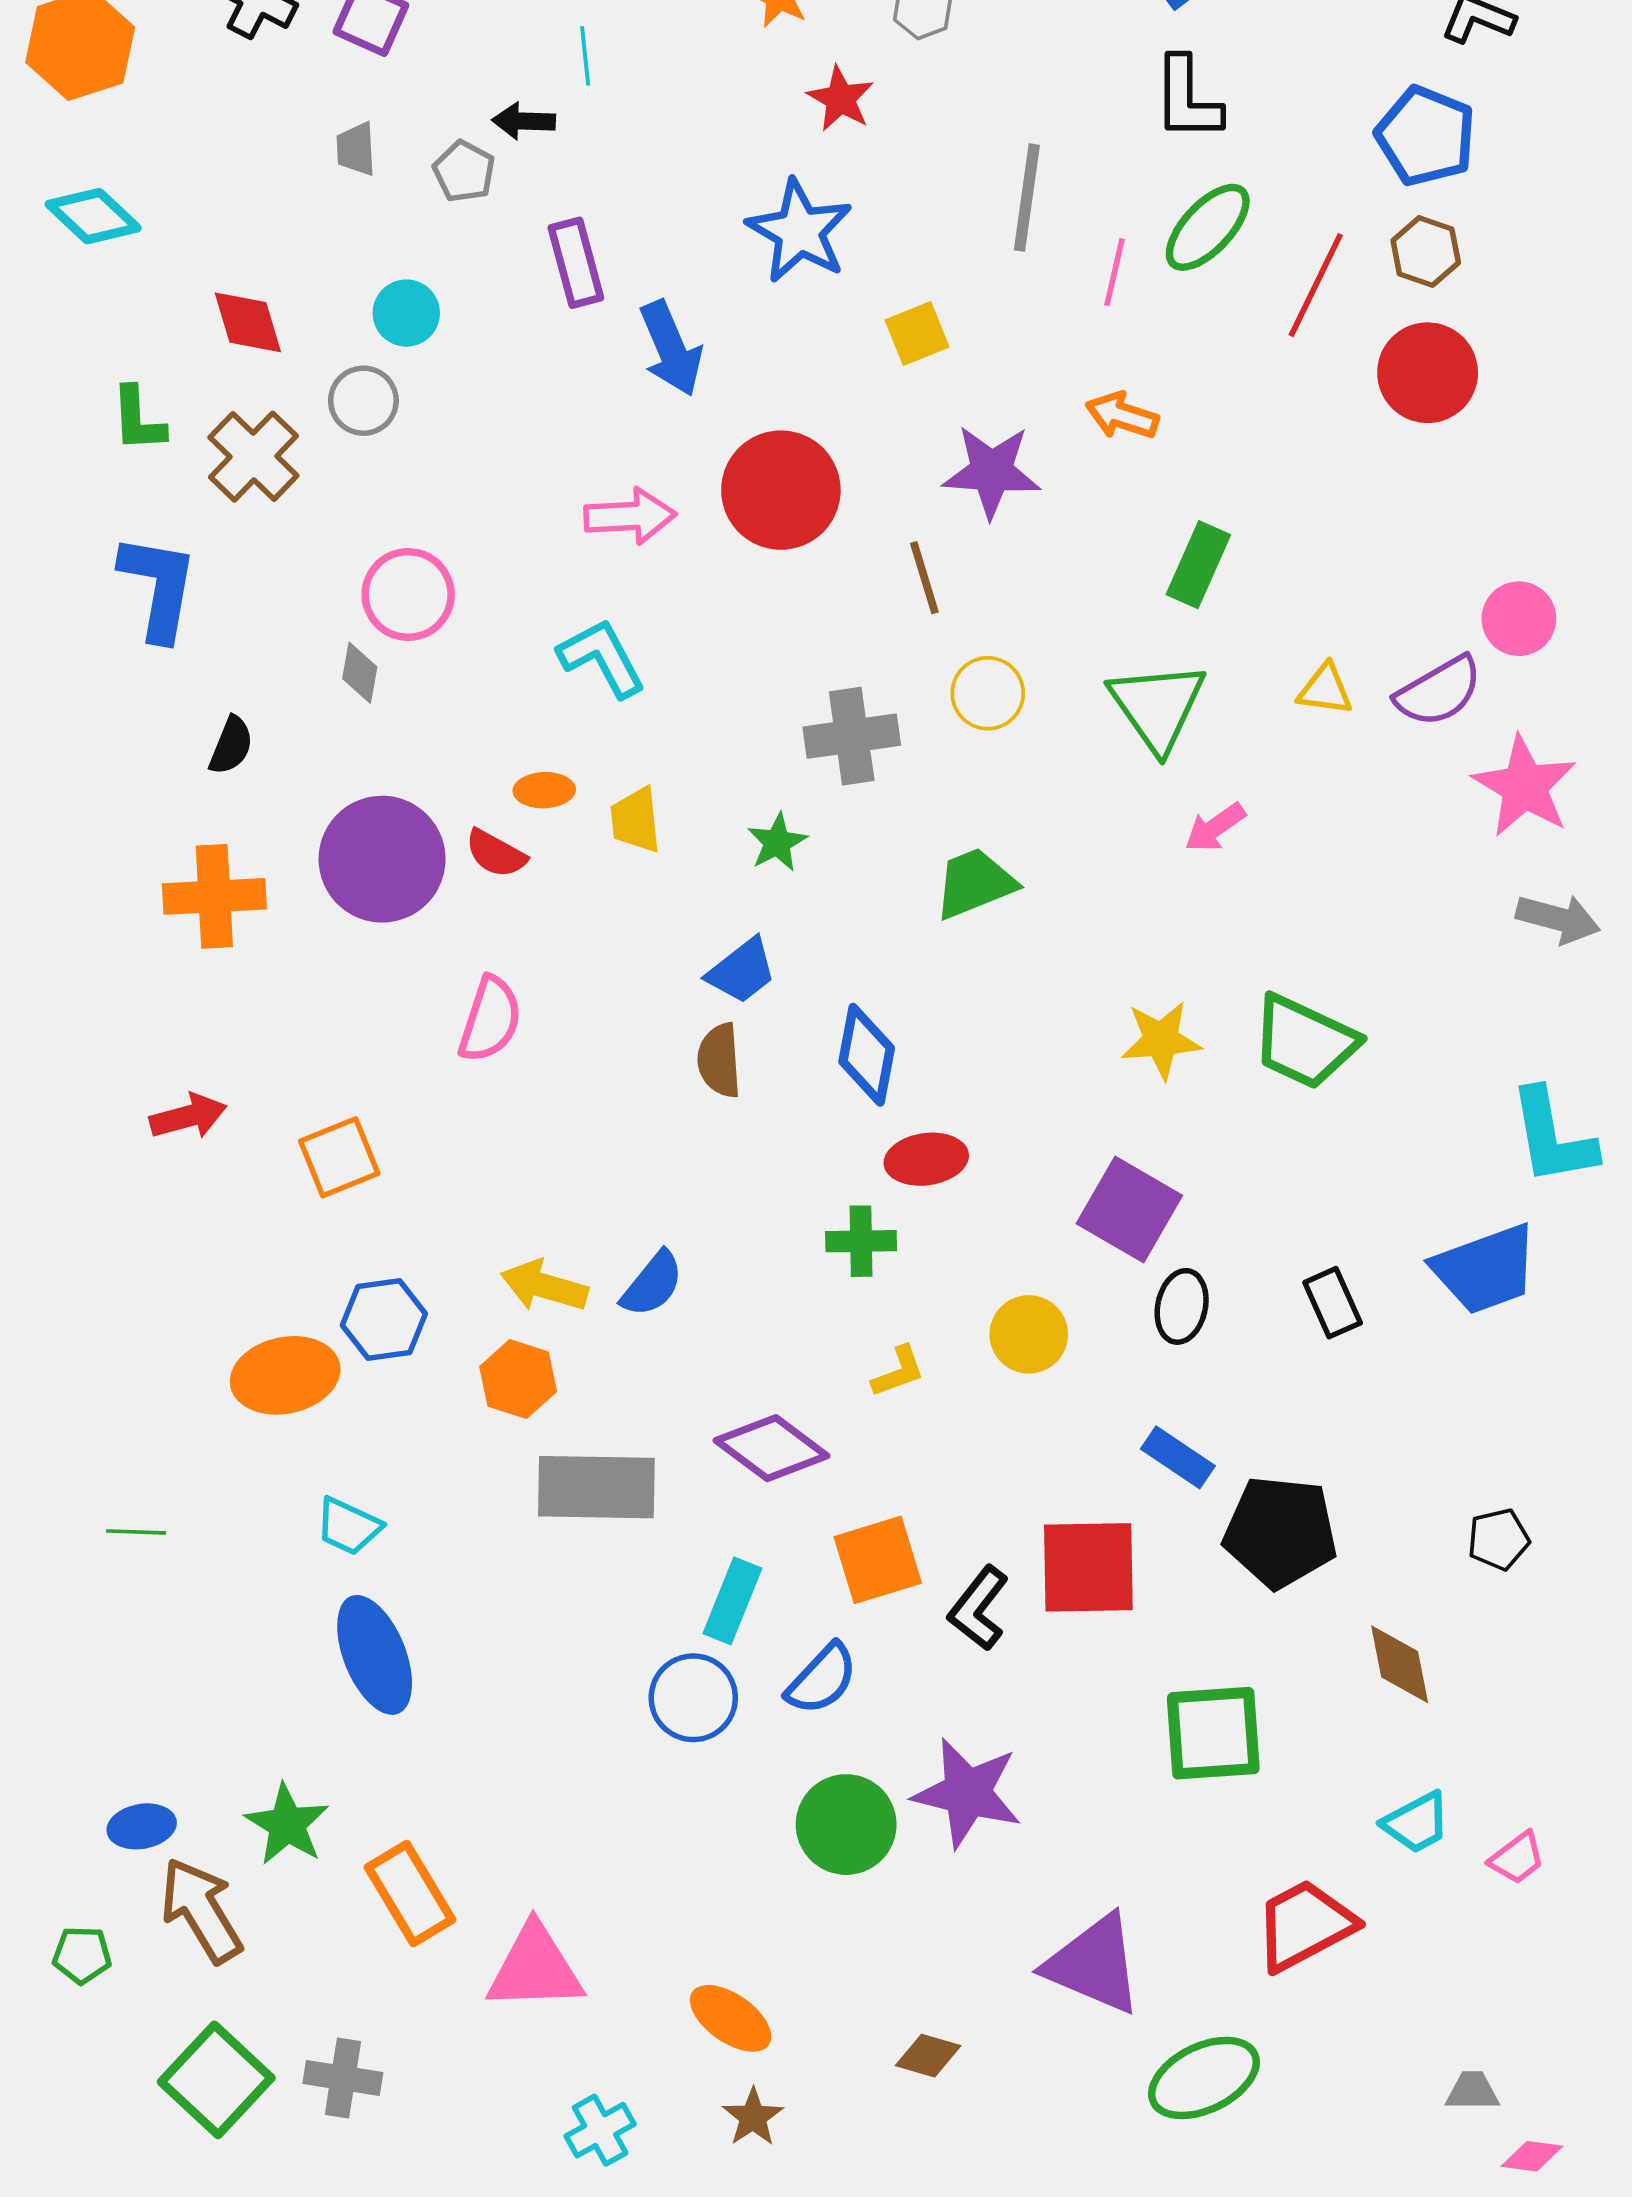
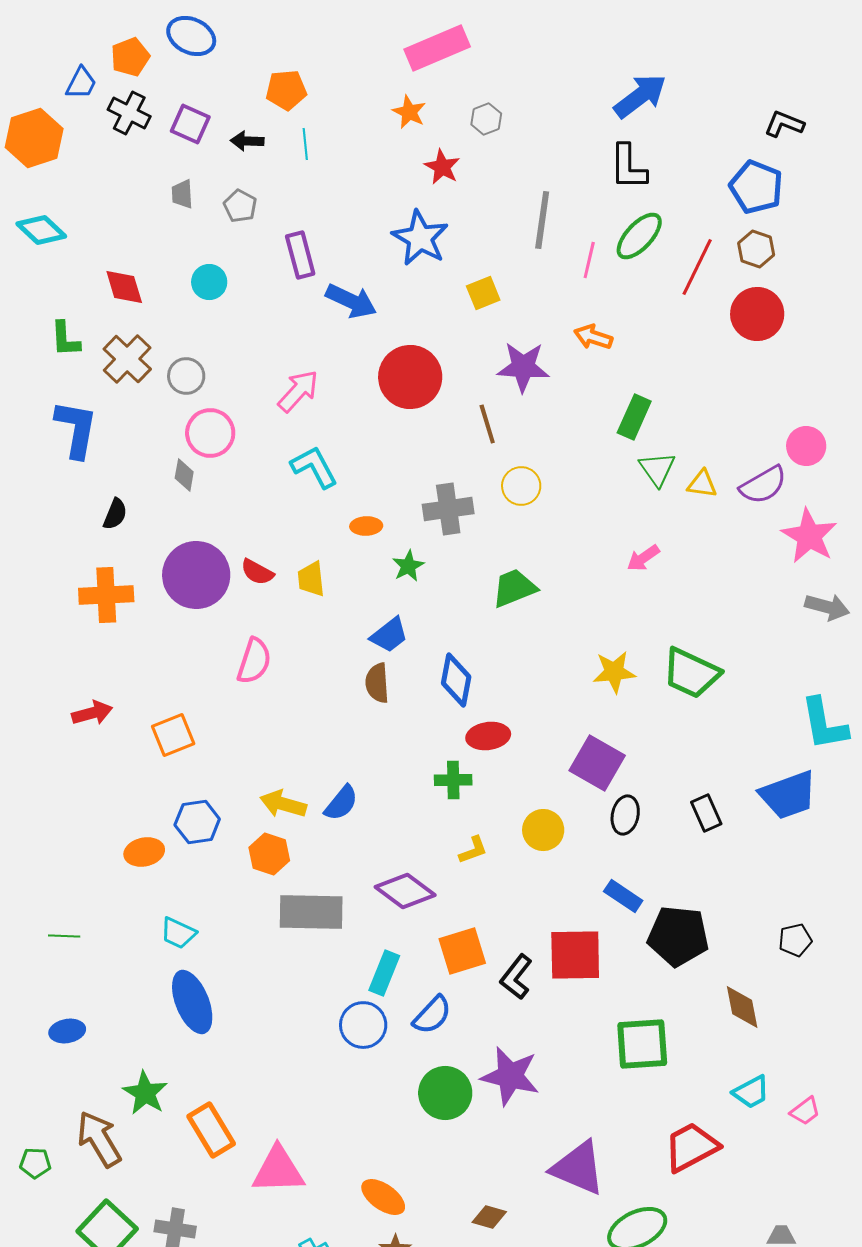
black arrow: (524, 121) -> (247, 141), moved
blue arrow: (671, 348) -> (351, 301), turned -42
gray circle: (363, 401) -> (186, 376), moved
pink arrow: (630, 516) -> (298, 391), moved, turned -45
green triangle: (1157, 706) -> (657, 469), moved, size x0.7
orange ellipse: (544, 790) -> (366, 526), moved
yellow trapezoid: (636, 820) -> (311, 579), moved
orange ellipse: (285, 1375) -> (144, 852), size x0.7
blue ellipse: (142, 1826) -> (67, 1031), moved

